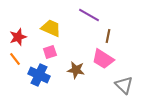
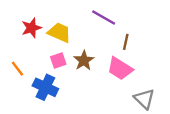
red star: (18, 37) -> (31, 28), moved
brown star: (76, 70) -> (84, 60), moved, turned 30

